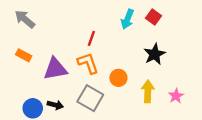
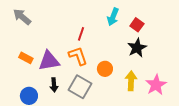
red square: (153, 17) -> (137, 25), moved
orange rectangle: (24, 55) -> (26, 58), moved
pink star: (176, 96) -> (156, 85), size x1.5
black arrow: (55, 105) -> (54, 85), moved, turned 72

